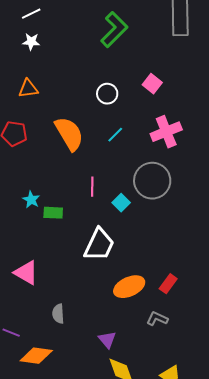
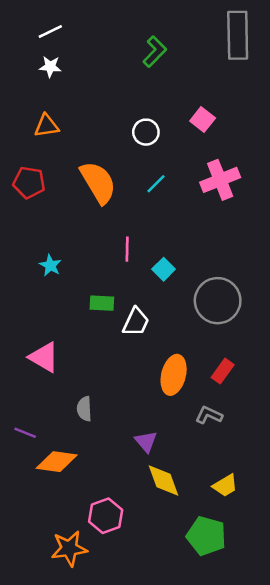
green L-shape: (114, 30) -> (155, 52), size x0.7
gray circle: (152, 181) -> (218, 301), moved
green rectangle: (53, 213) -> (102, 303), moved
white trapezoid: (99, 245) -> (136, 322), size x0.7
orange ellipse: (129, 287) -> (174, 375), turned -52

